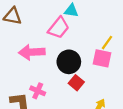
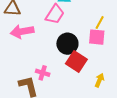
pink arrow: (32, 52) -> (22, 31), moved
red square: (76, 83) -> (76, 62), size x1.5

